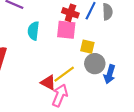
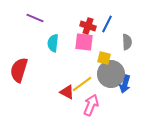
gray semicircle: (107, 12) -> (127, 42), moved
gray circle: (95, 64) -> (111, 74), size x1.4
pink arrow: (60, 95) -> (91, 105), moved

